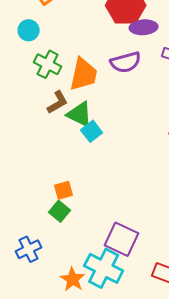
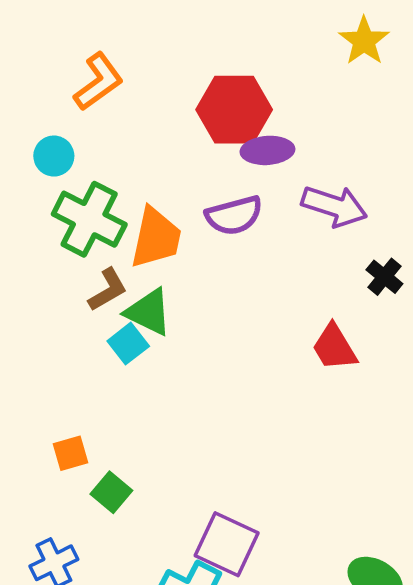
green cross: (48, 64) -> (89, 219), size x1.4
cyan square: (92, 131) -> (128, 344), moved
orange square: (64, 190) -> (71, 453), moved

